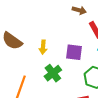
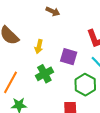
brown arrow: (79, 10) -> (53, 11), moved

